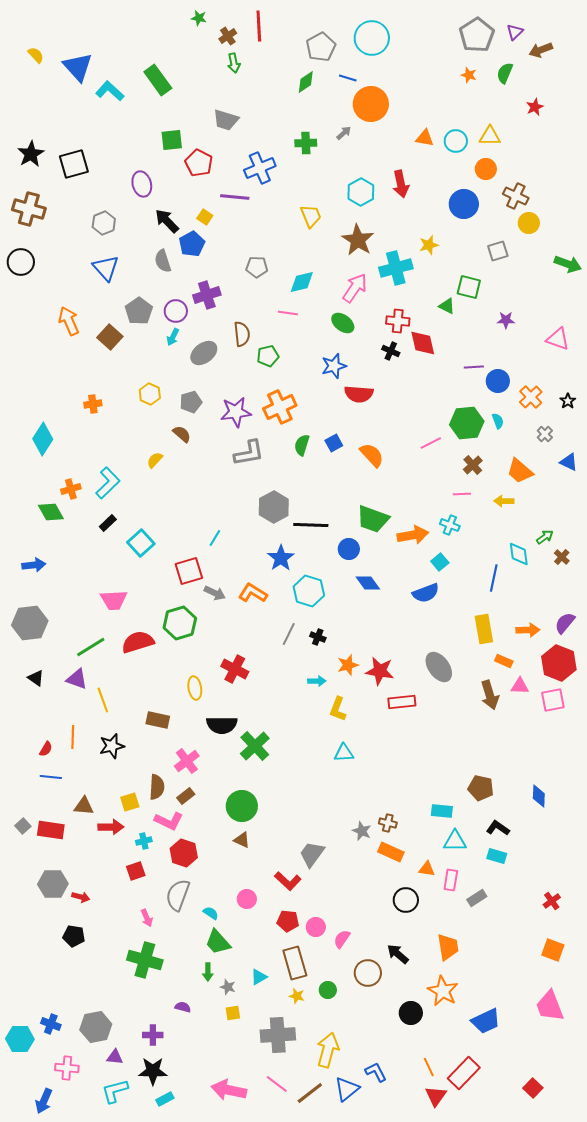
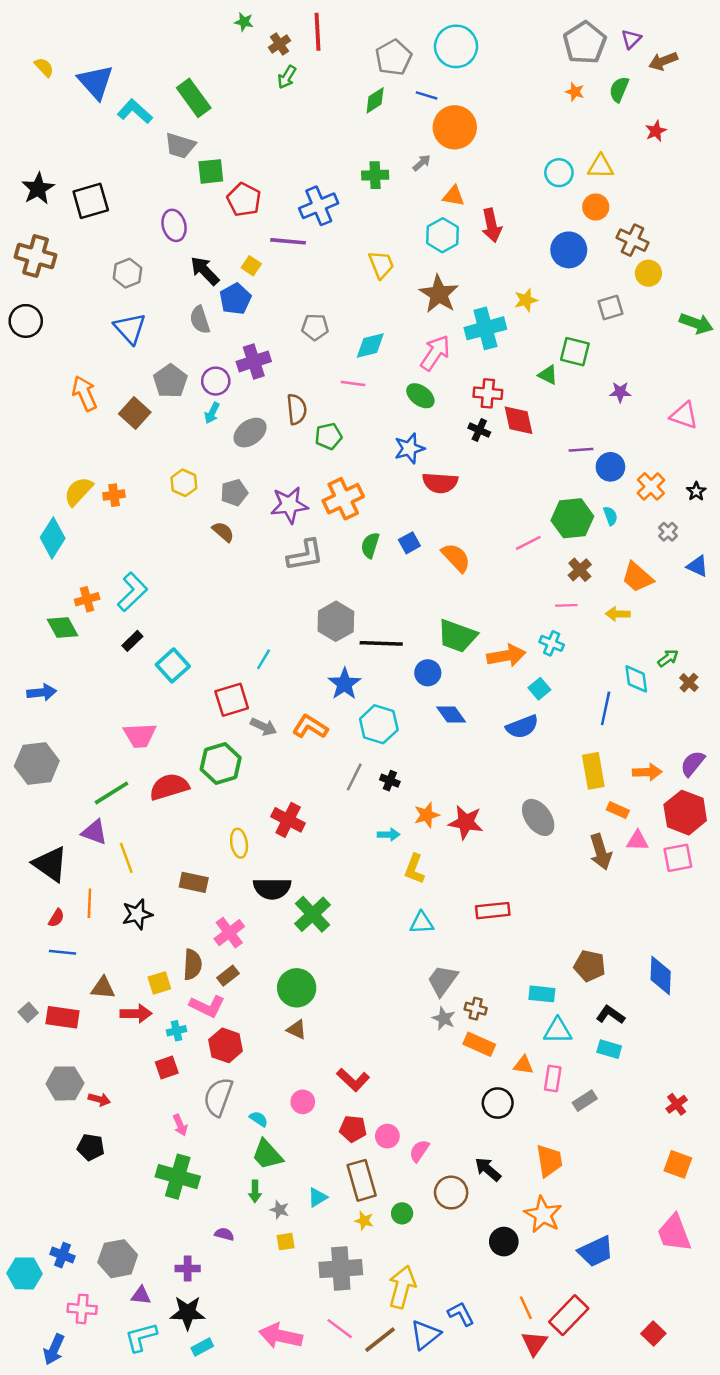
green arrow: (234, 63) -> (287, 77), turned 42
gray trapezoid: (226, 120) -> (180, 146), moved
orange triangle: (425, 138) -> (454, 196), moved
yellow semicircle: (155, 460) -> (78, 491), moved, size x1.5
black triangle: (36, 678) -> (50, 864), moved, size x1.8
red rectangle: (402, 702) -> (493, 911), moved
blue diamond: (539, 796) -> (661, 976), size x1.4
gray trapezoid: (312, 854) -> (443, 980), moved

